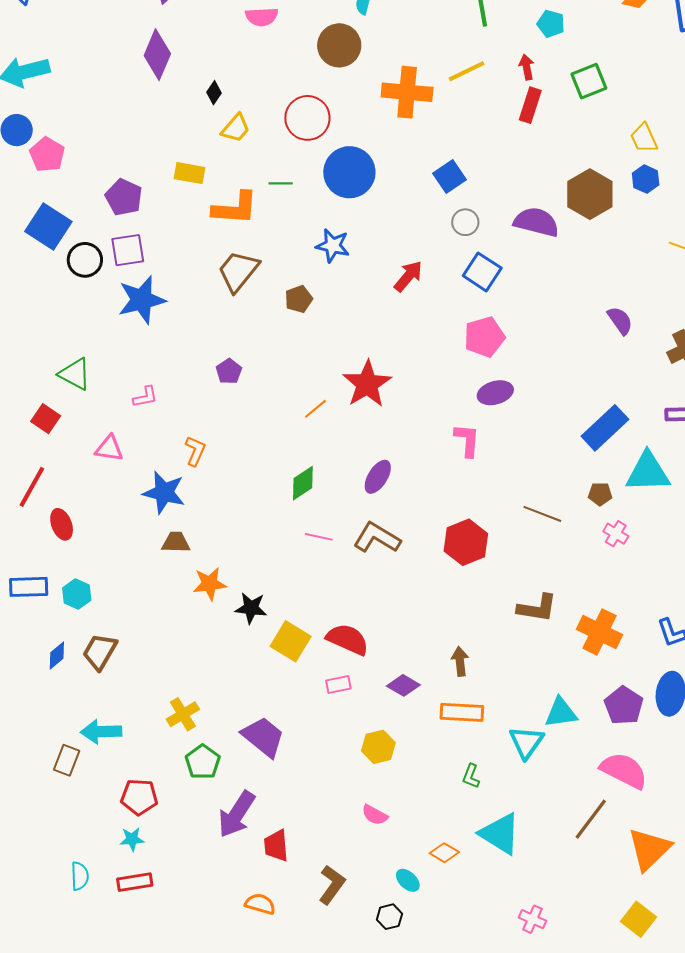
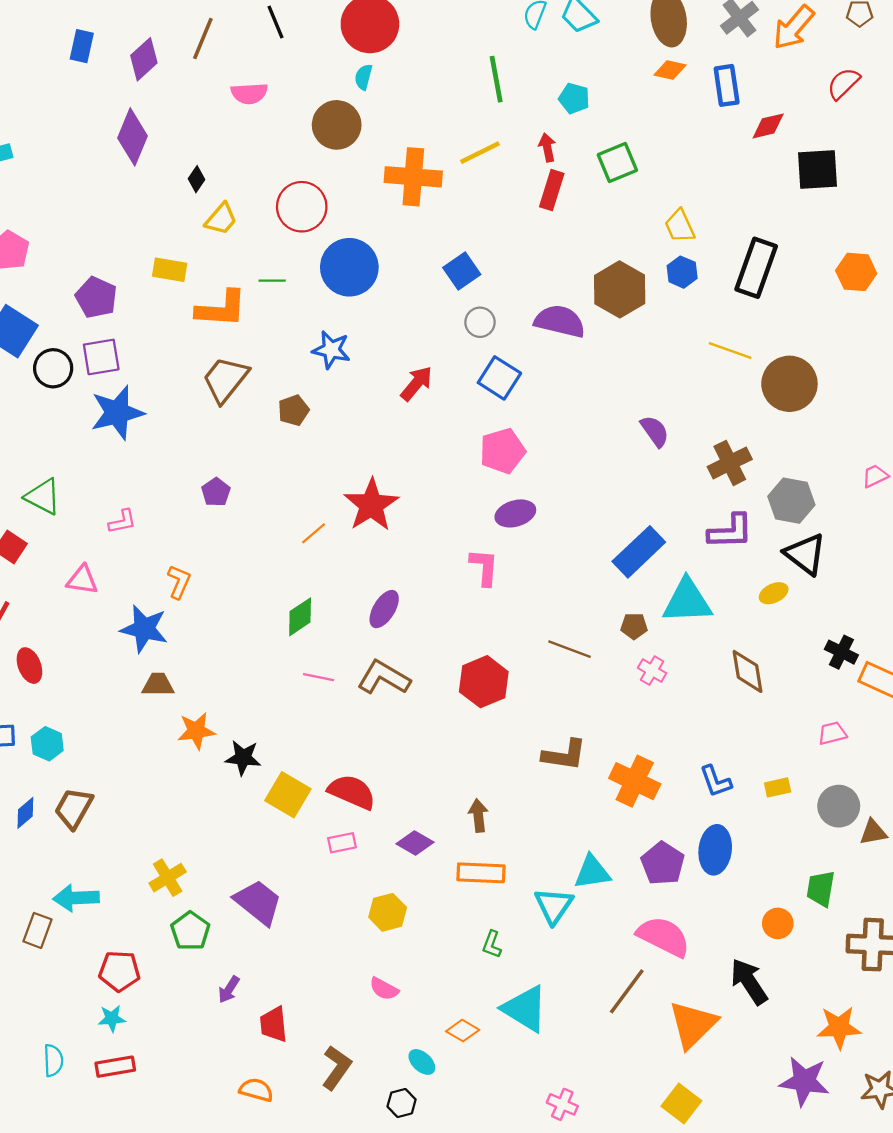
purple arrow: (237, 814) -> (229, 989), size x0.5

